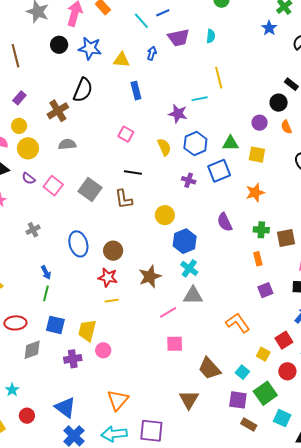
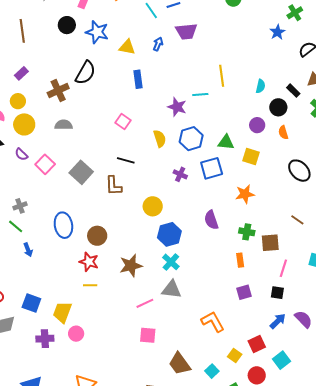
cyan semicircle: (211, 36) -> (261, 86), moved
green line: (46, 293) -> (16, 226), moved, turned -70

